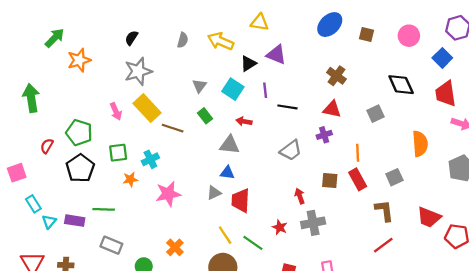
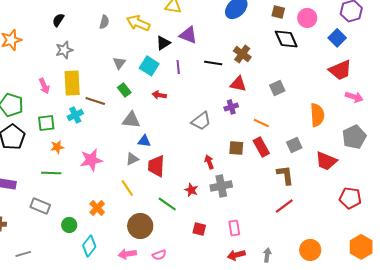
brown square: (367, 35) -> (278, 12), moved
gray star: (138, 71) -> (64, 50), size x0.7
black diamond: (401, 85) -> (286, 39), moved
red trapezoid: (446, 94) -> (340, 70), turned -105
black line: (287, 107) -> (213, 63), moved
yellow rectangle: (147, 108) -> (72, 83), turned 40
gray triangle: (230, 145) -> (131, 120), moved
orange line: (358, 153) -> (261, 123), turned -63
cyan cross: (150, 159) -> (75, 115), moved
green line: (104, 209) -> (51, 173), moved
red trapezoid: (429, 217) -> (326, 161), moved
yellow line: (225, 235) -> (127, 188), moved

